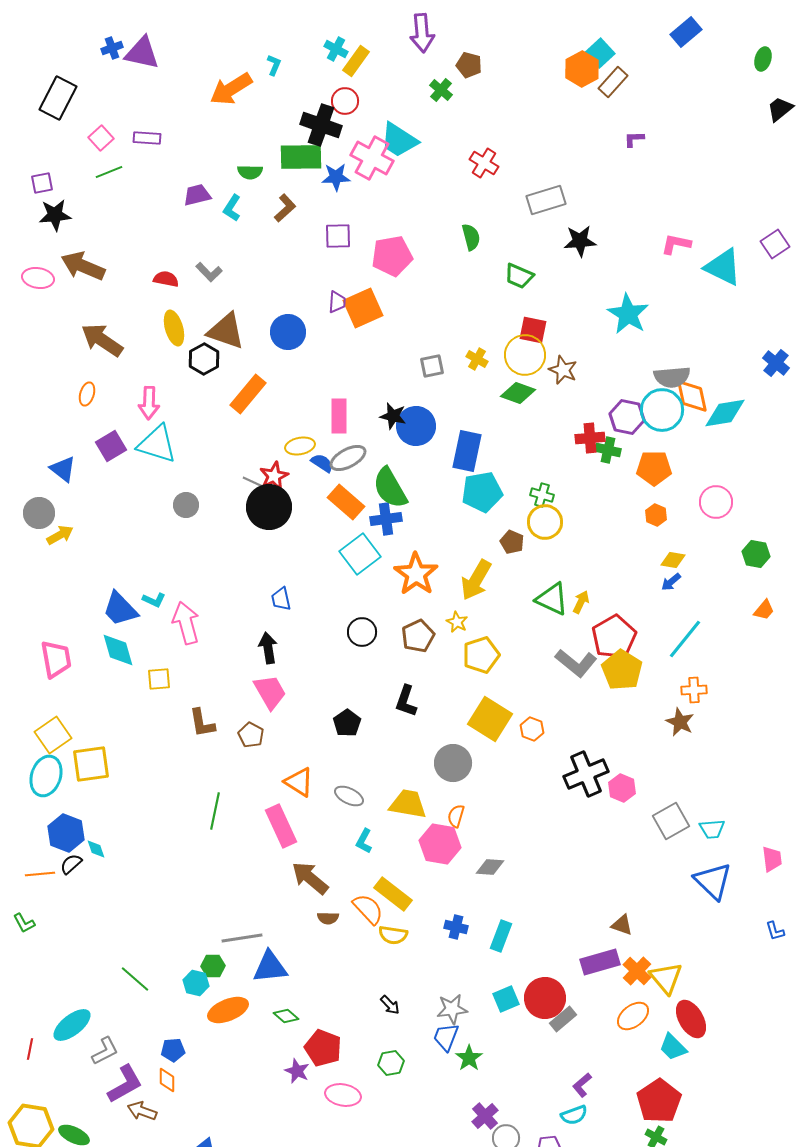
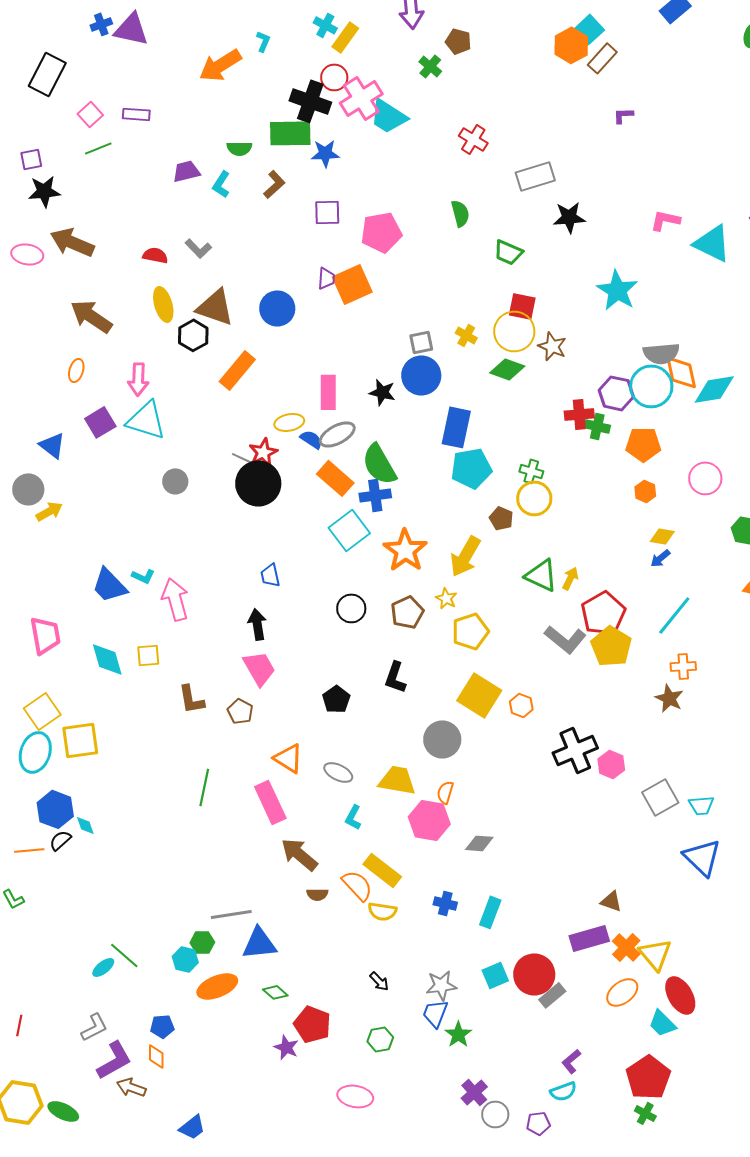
pink cross: (372, 158) -> (361, 98), moved, turned 30
blue circle: (416, 426) -> (421, 375), moved
cyan diamond: (118, 650) -> (107, 659), moved
cyan ellipse: (72, 1025) -> (103, 967), moved, size x0.6
pink ellipse: (343, 1095) -> (355, 1096), moved

